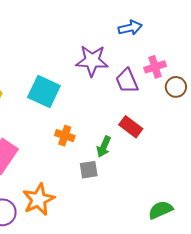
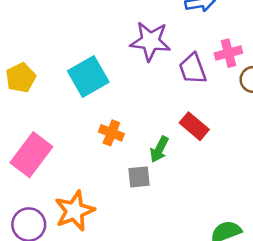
cyan square: (44, 91) -> (88, 77), turned 32

